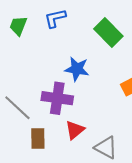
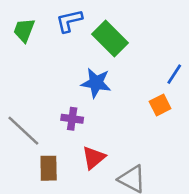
green rectangle: (108, 32) -> (110, 39), moved
purple cross: (57, 98) -> (72, 119), size x0.6

